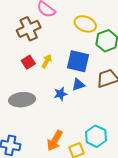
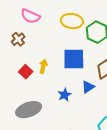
brown cross: (29, 29) -> (18, 39), size x0.6
blue triangle: (78, 85) -> (88, 87), moved

